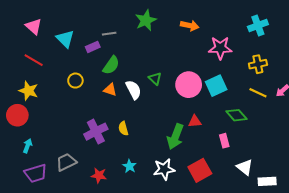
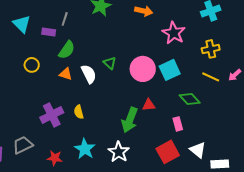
gray line: (109, 34) -> (65, 19), turned -64
purple rectangle: (93, 47) -> (49, 32), turned 32
pink star: (220, 48) -> (174, 33), turned 30
cyan star: (129, 166) -> (85, 149), size x1.5
white star: (164, 169) -> (119, 152), turned -30
red square: (200, 170) -> (168, 152), moved

